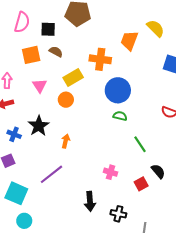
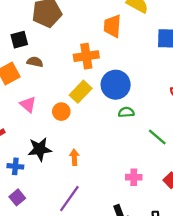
yellow rectangle: (73, 78) -> (81, 92), moved
black star: (39, 126) -> (40, 149), turned -30

